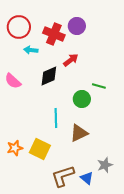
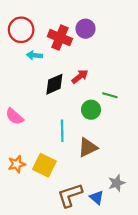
red arrow: (71, 60) -> (80, 76), moved
pink semicircle: (13, 81) -> (14, 116), moved

